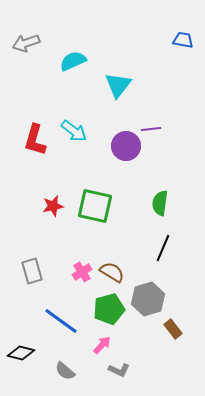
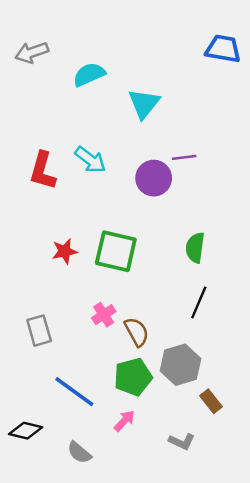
blue trapezoid: (183, 40) -> (223, 49), size x1.4
pink cross: (82, 272) -> (104, 315), moved
brown semicircle: (112, 272) -> (137, 332), turned 30
gray L-shape: (119, 370) -> (182, 442), moved

